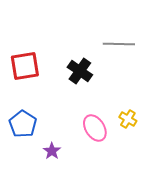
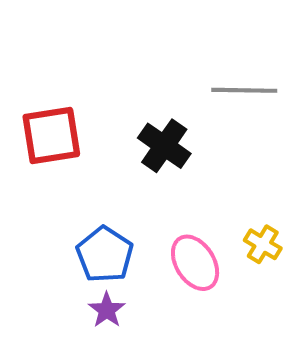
blue pentagon: (23, 124) -> (105, 255), moved

